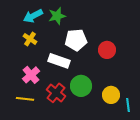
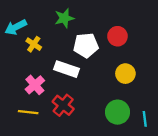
cyan arrow: (33, 16) -> (16, 27), moved
red circle: (107, 50) -> (117, 36), moved
green circle: (81, 86) -> (117, 112), moved
yellow circle: (111, 95) -> (125, 74), moved

